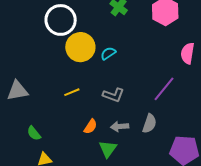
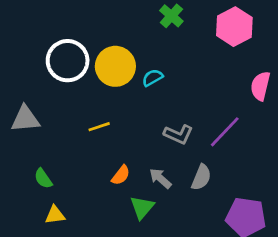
white circle: (61, 20) -> (68, 61), moved
gray L-shape: (113, 95) -> (178, 134), moved
gray arrow: (120, 127) -> (160, 178), turned 42

